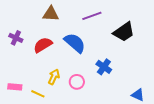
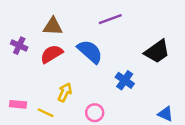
brown triangle: (51, 14) -> (53, 26), moved
black trapezoid: (124, 32) -> (157, 52), moved
pink circle: (77, 82) -> (95, 113), moved

